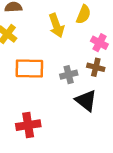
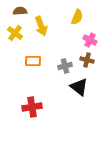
yellow arrow: (56, 25) -> (41, 26), moved
orange rectangle: (29, 69) -> (33, 61), size x0.7

